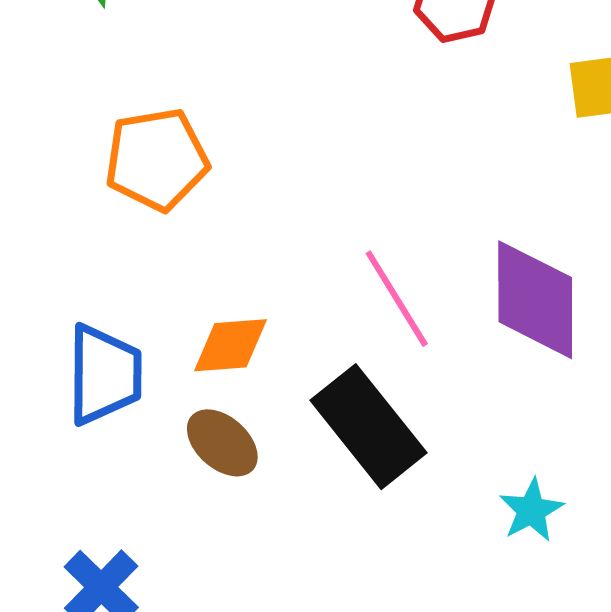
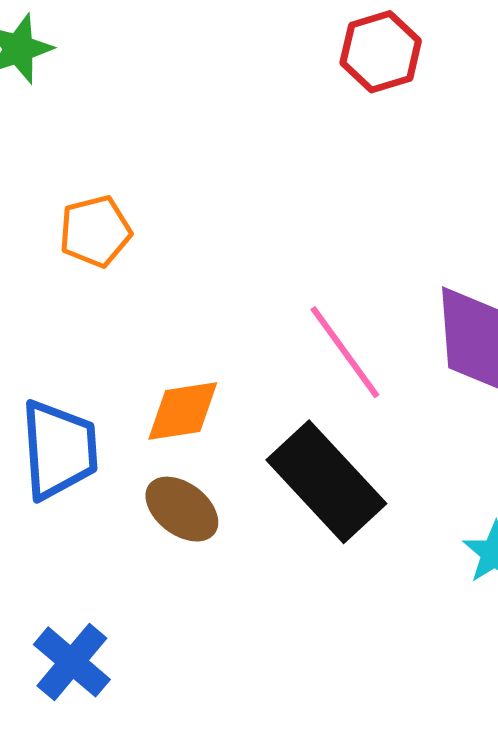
orange pentagon: (157, 159) -> (95, 231), size x0.7

